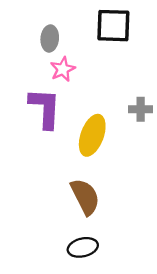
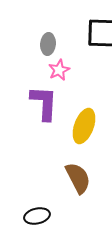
black ellipse: (83, 247) -> (37, 216), moved

